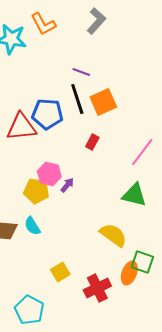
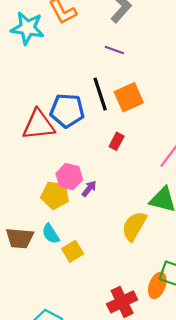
purple line: (81, 72) -> (114, 50), moved
yellow semicircle: (113, 235) -> (134, 226), moved, turned -96
yellow square: (60, 272) -> (73, 251), moved

